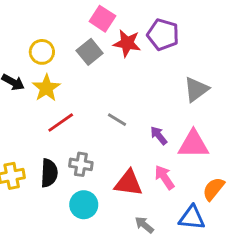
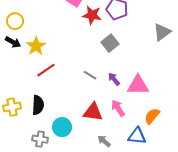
yellow circle: (42, 52) -> (15, 21), moved
gray square: (90, 52) -> (110, 43), moved
gray triangle: (196, 89) -> (162, 32), moved
gray line: (117, 120) -> (90, 75), moved
gray cross: (81, 164) -> (40, 139), moved

